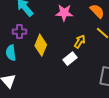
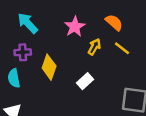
pink star: (64, 13) -> (75, 27), turned -30
yellow arrow: (80, 41) -> (94, 47), moved

